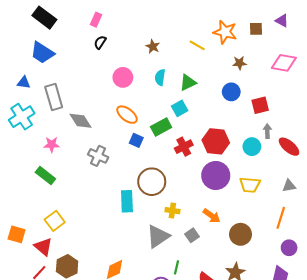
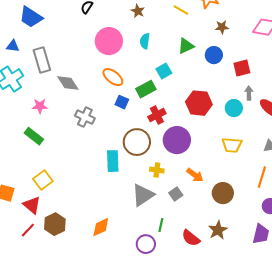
pink circle: (123, 77) -> (109, 41), size x1.4
green triangle: (188, 83) -> (186, 46), moved
red cross: (184, 147) -> (157, 115), moved
purple circle: (216, 175) -> (177, 140), moved

